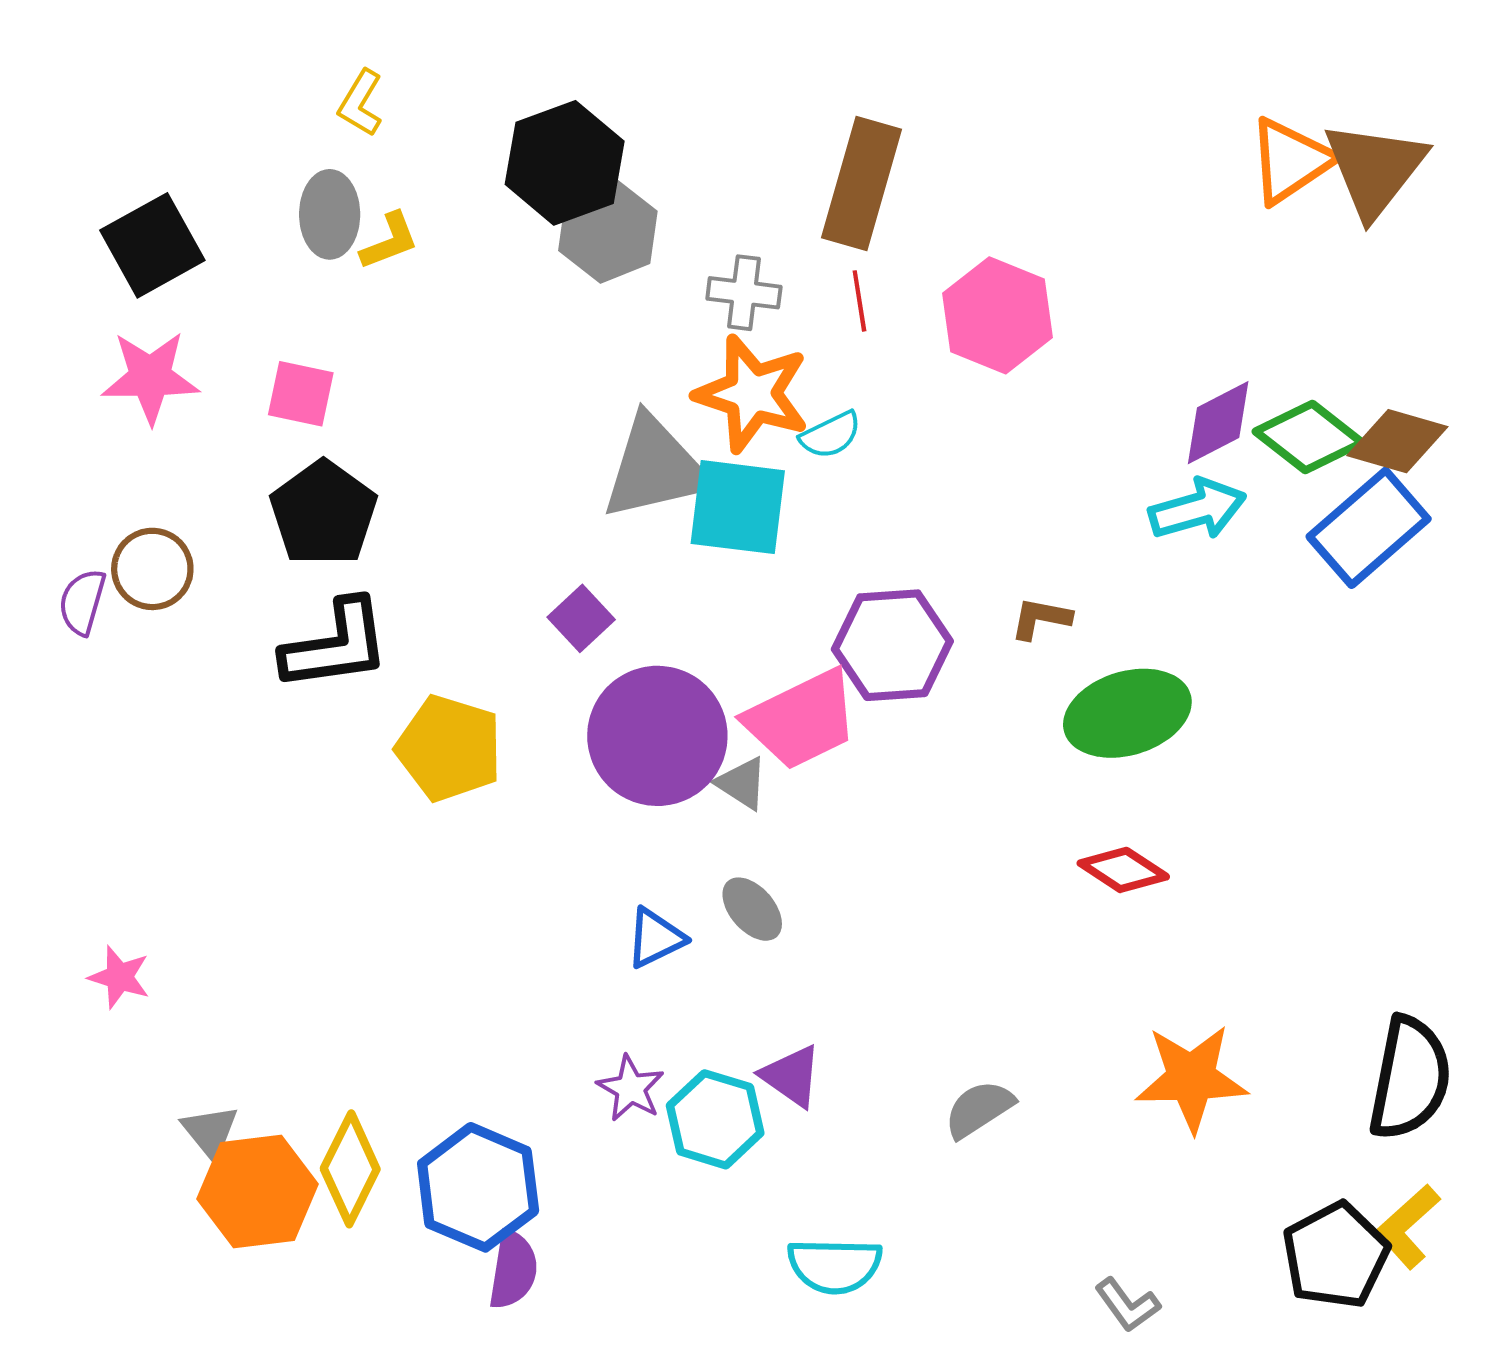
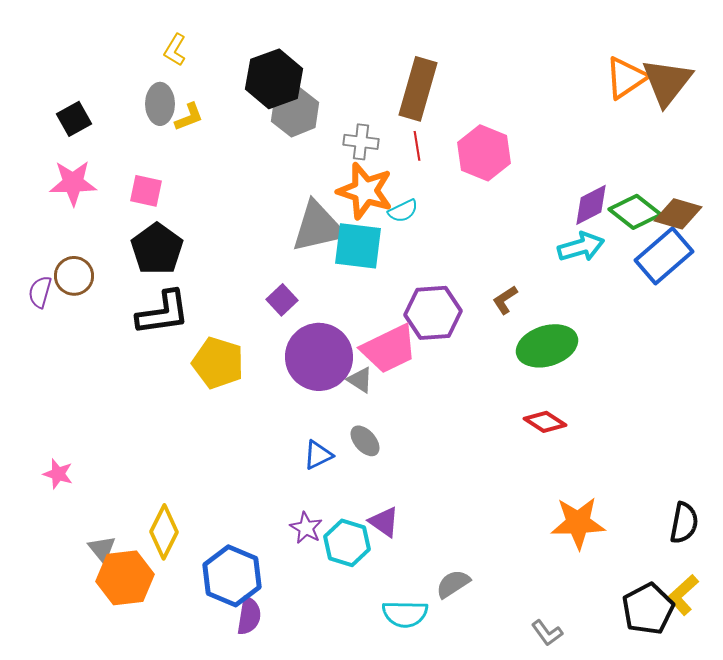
black square: (152, 245) -> (74, 119), size x0.7
brown L-shape: (1041, 618) -> (505, 300), turned -44
black semicircle: (1410, 1078) -> (684, 523), size x0.7
gray semicircle: (979, 1109) -> (453, 584), moved
yellow diamond: (350, 1169) -> (164, 532), moved

